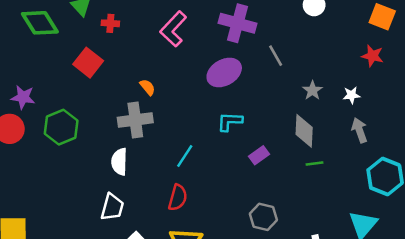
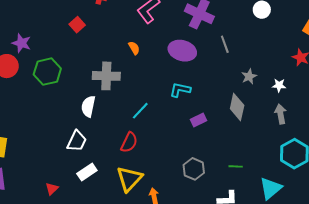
red square: (88, 63) -> (77, 25), size x0.7
purple ellipse: (224, 72) -> (182, 51), turned 36
orange semicircle: (148, 87) -> (134, 48), moved
green line: (314, 163) -> (236, 166), moved

